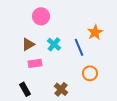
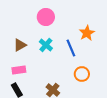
pink circle: (41, 16) -> (46, 17), moved
pink rectangle: (35, 63) -> (19, 70), moved

